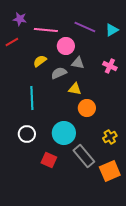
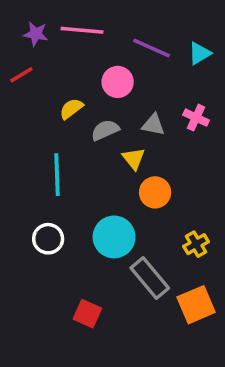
pink line: (46, 30) -> (82, 30), moved
gray triangle: (78, 63) -> (153, 125), moved
yellow triangle: (75, 89) -> (134, 159), turned 40
red square: (49, 160) -> (87, 314), moved

